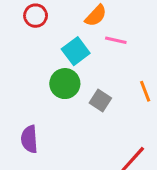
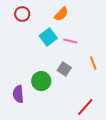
pink line: (116, 40) -> (70, 41), moved
green circle: (65, 84) -> (41, 81), moved

